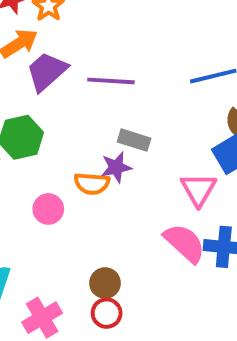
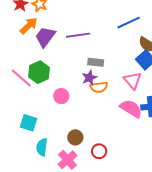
orange semicircle: (92, 184) -> (99, 87), moved
pink circle: (48, 209) -> (61, 96), moved
brown circle: (105, 283) -> (75, 137), moved

